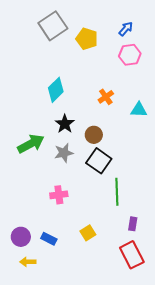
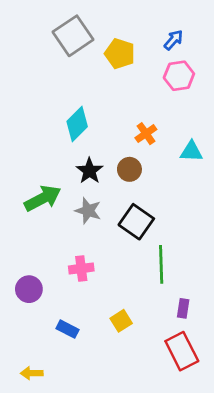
brown circle: (94, 135) -> (129, 169), moved
gray star: (64, 153) -> (88, 211), turned 30
purple circle: (21, 237) -> (29, 289), moved
yellow arrow: (28, 262) -> (32, 373), moved

